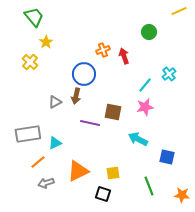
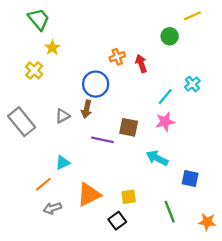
yellow line: (179, 11) -> (192, 16), moved
gray rectangle: (28, 134) -> (22, 122), moved, turned 60
black square: (103, 194) -> (117, 221), turned 35

